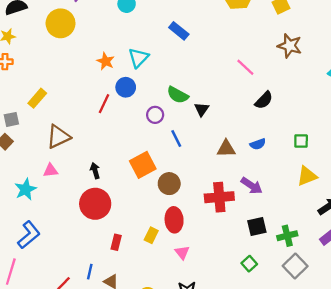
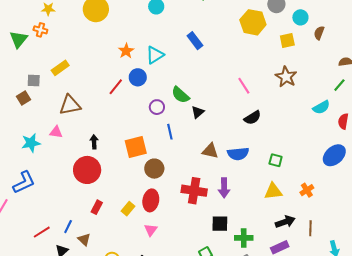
blue semicircle: (258, 144) -> (238, 154), size x1.5
purple arrow: (252, 186) -> (224, 188), turned 42

